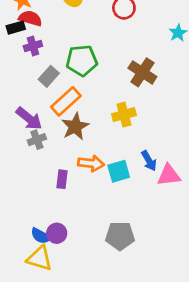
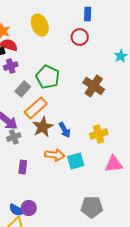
green pentagon: (82, 61) -> (48, 77), turned 30
yellow cross: (124, 115) -> (99, 134), moved
blue arrow: (149, 161) -> (65, 130), moved
purple rectangle: (62, 179) -> (23, 167), moved
gray pentagon: (120, 236) -> (92, 207), moved

